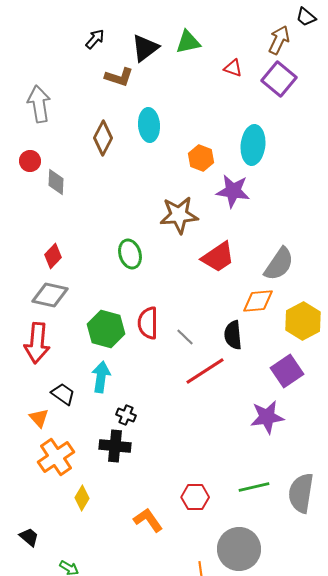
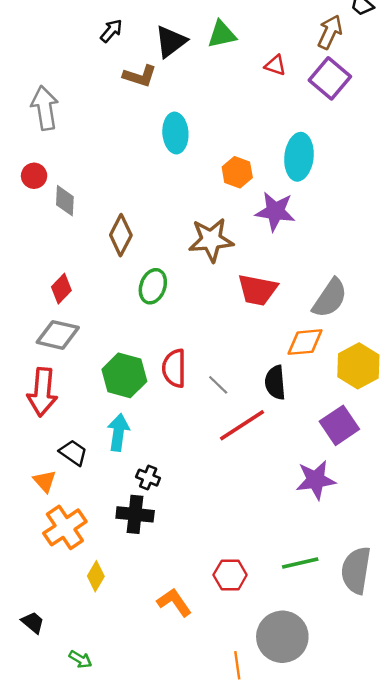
brown diamond: (103, 138) -> (121, 235), moved
green ellipse: (130, 254) -> (153, 286), turned 36
red trapezoid: (218, 257) -> (257, 290), turned 45

